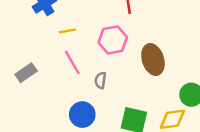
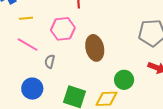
pink line: (72, 62) -> (28, 45), turned -35

